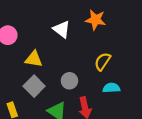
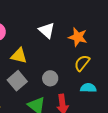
orange star: (96, 20) -> (78, 37), moved

